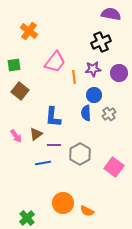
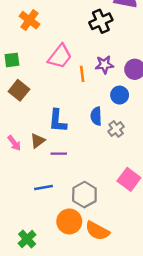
black cross: (101, 42) -> (101, 21), moved
blue circle: (94, 95) -> (120, 95), moved
gray cross: (109, 114) -> (116, 129), moved
gray hexagon: (80, 154) -> (84, 195), moved
blue line: (43, 163) -> (43, 188), moved
orange semicircle: (87, 211) -> (97, 231), size x1.5

